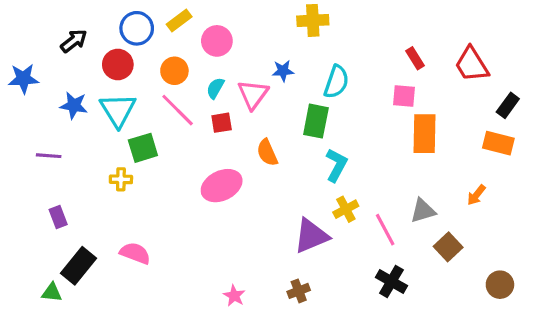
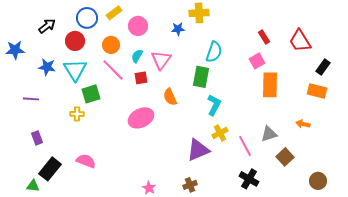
blue star: (283, 71) -> (178, 29), moved
pink square: (404, 96) -> (257, 61), turned -35
orange arrow: (476, 195) -> (303, 124), turned 64

